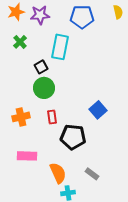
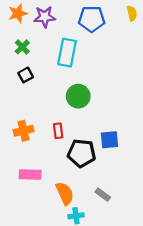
black square: (41, 67) -> (26, 75), moved
green circle: (44, 88) -> (78, 96), moved
blue square: (98, 110) -> (110, 140), moved, turned 36

